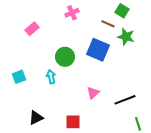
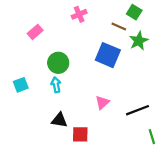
green star: (126, 37) -> (139, 41), turned 30
green circle: (65, 57) -> (58, 63), moved
black triangle: (36, 118) -> (59, 120), moved, turned 35

